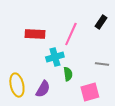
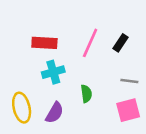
black rectangle: (101, 22) -> (121, 43), moved
cyan cross: (55, 57) -> (53, 72), moved
pink square: (90, 92) -> (128, 110), moved

